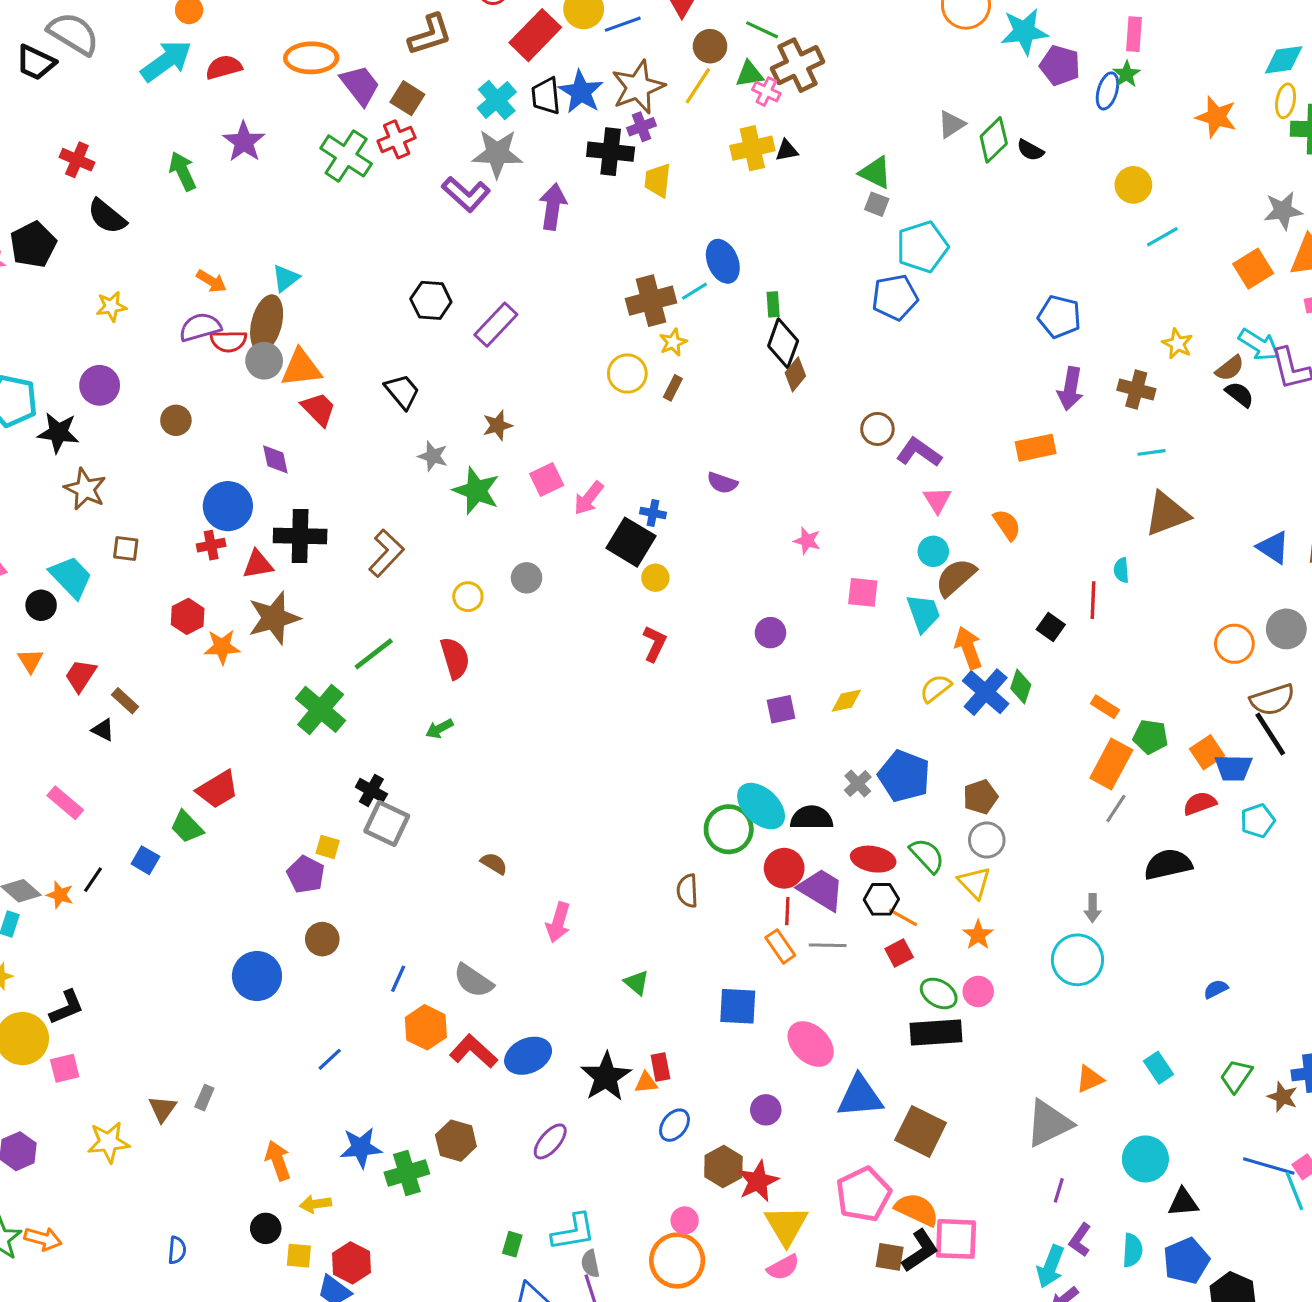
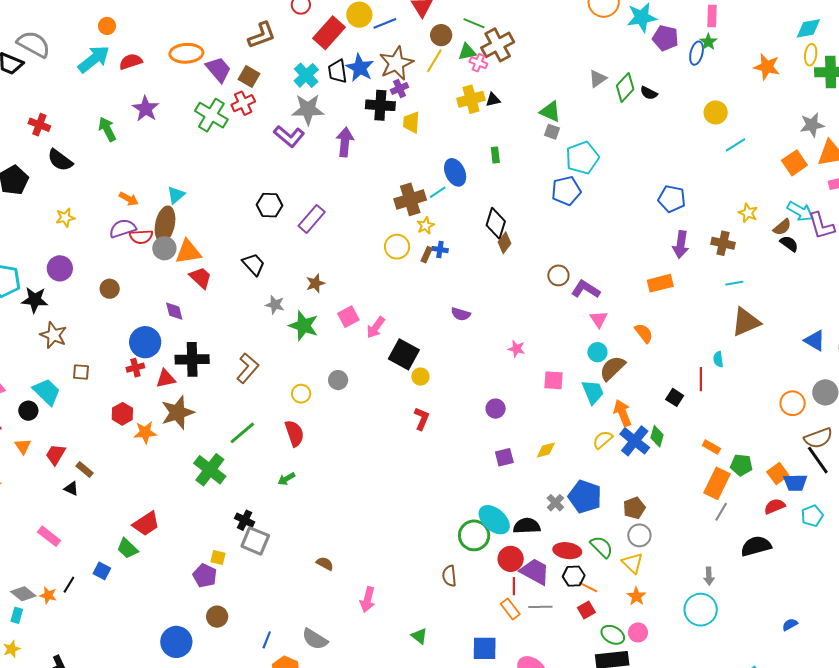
green rectangle: (773, 304) -> (495, 155), moved
blue cross: (653, 513) -> (440, 250), moved

